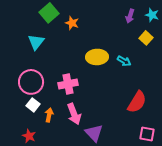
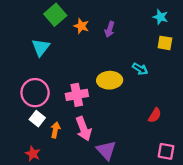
cyan star: (152, 15) -> (160, 17), moved
purple arrow: (130, 16) -> (110, 29), moved
yellow square: (146, 38) -> (165, 43), turned -32
yellow ellipse: (97, 57) -> (110, 80), moved
red semicircle: (137, 102) -> (155, 115), size x0.6

